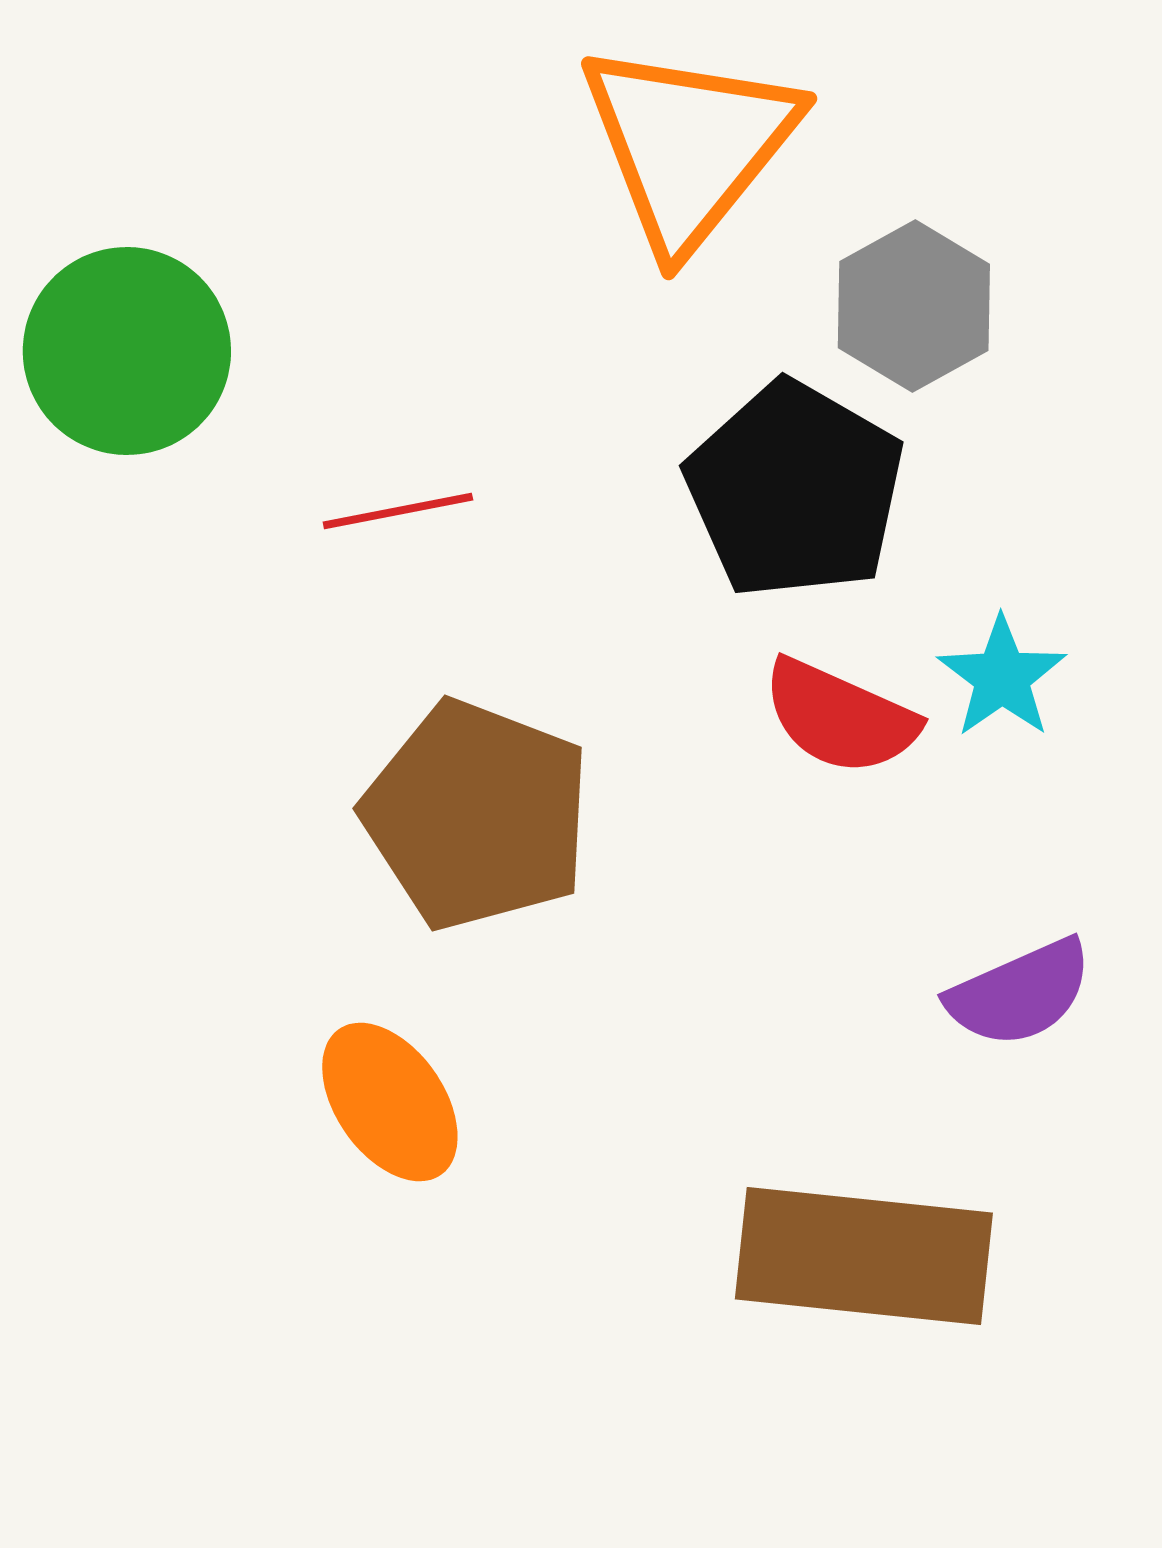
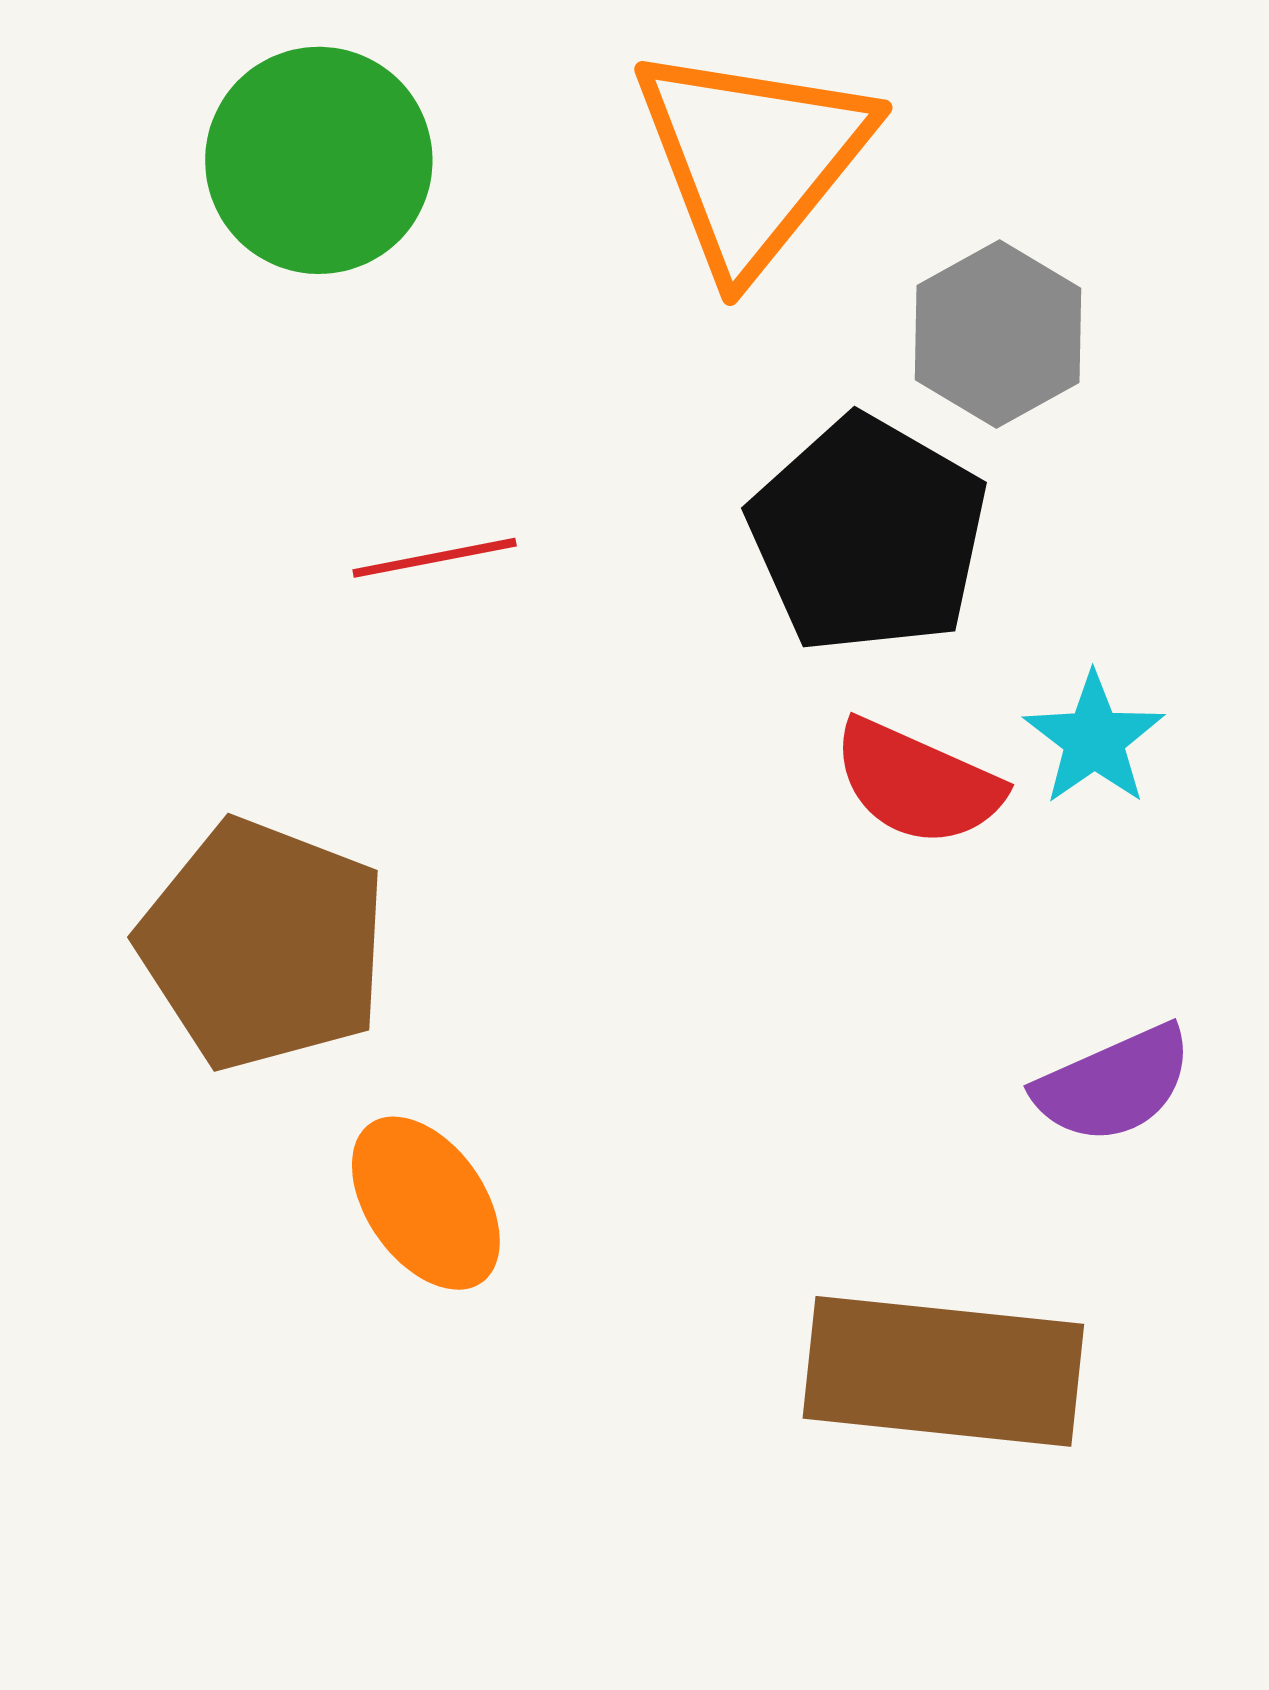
green circle: (127, 351) -> (319, 160), moved
brown pentagon: (477, 815) -> (263, 944), moved

